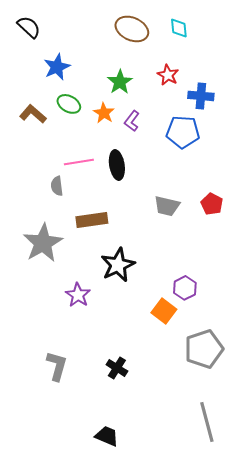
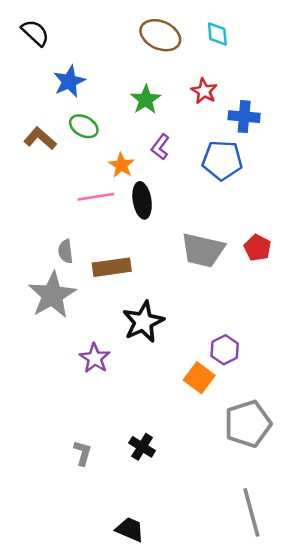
orange star: (104, 113) -> (121, 165), moved
gray semicircle: (57, 186) -> (66, 251), moved
gray trapezoid: (167, 206) -> (203, 250), size x1.4
gray L-shape: (57, 366) -> (83, 453), moved, size x0.7

